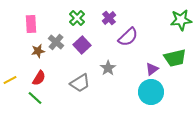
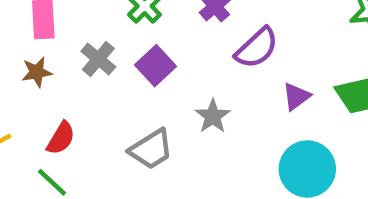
brown star: (38, 51) -> (37, 72), moved
purple triangle: (152, 69) -> (296, 96), moved

